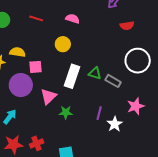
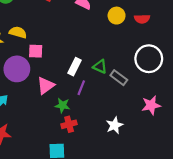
yellow circle: (63, 44) -> (117, 16), moved
white rectangle: (72, 76) -> (74, 67), size x0.7
pink star: (136, 106) -> (151, 105), moved
purple line: (99, 113) -> (81, 88), moved
red cross: (37, 143) -> (69, 124), moved

